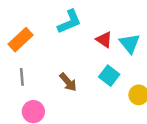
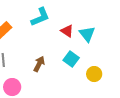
brown arrow: (68, 82) -> (39, 64), turned -112

